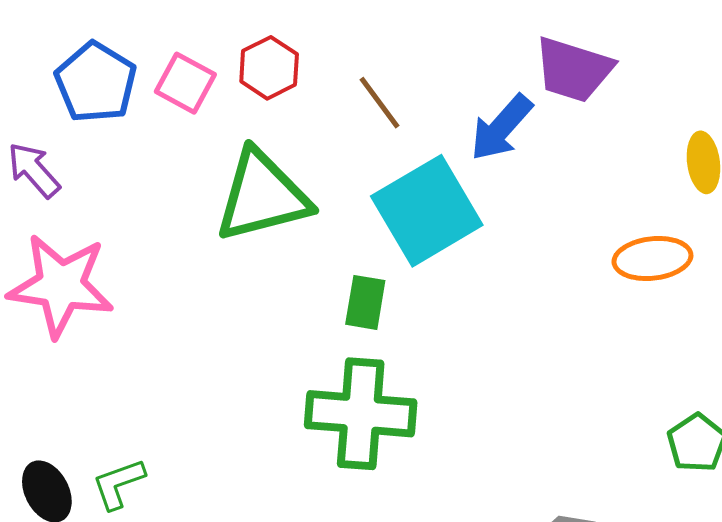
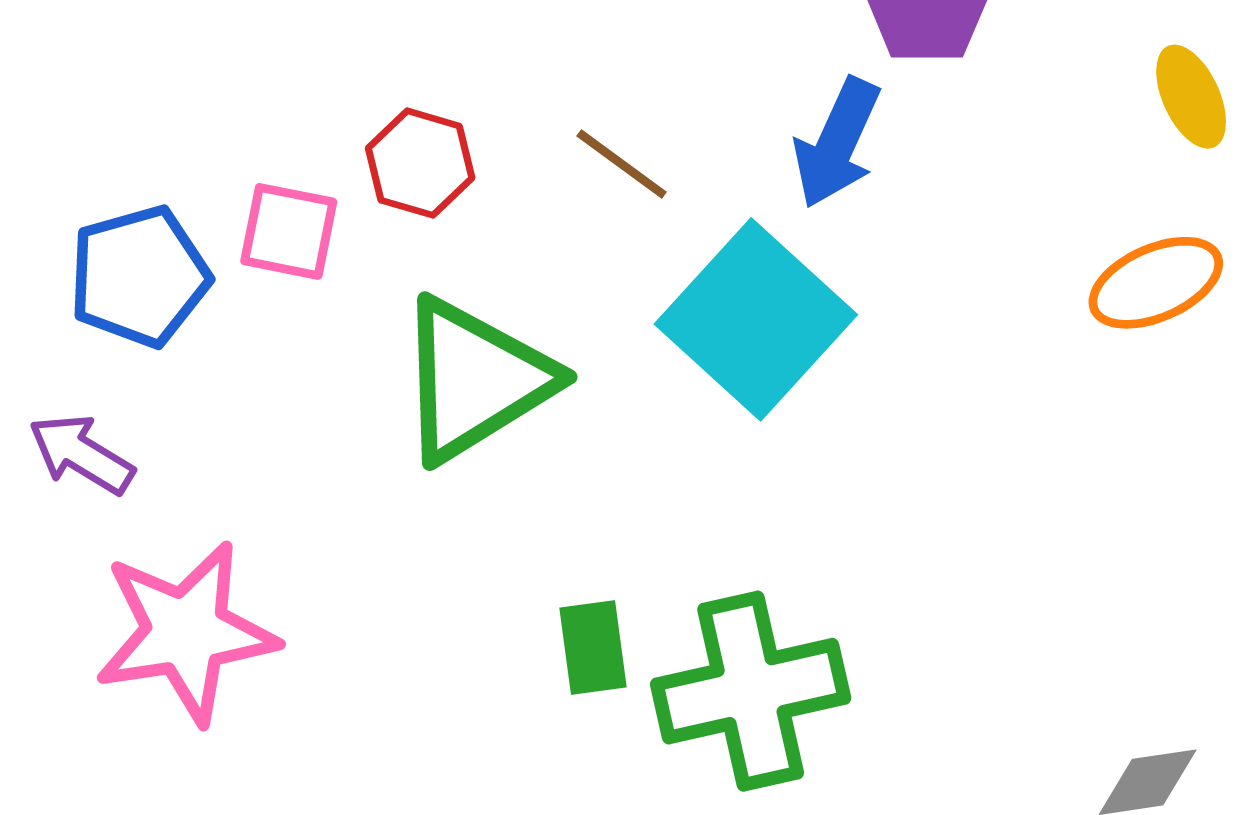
blue pentagon: (96, 82) -> (139, 276), turned -30
green rectangle: (365, 302) -> (593, 647), moved

